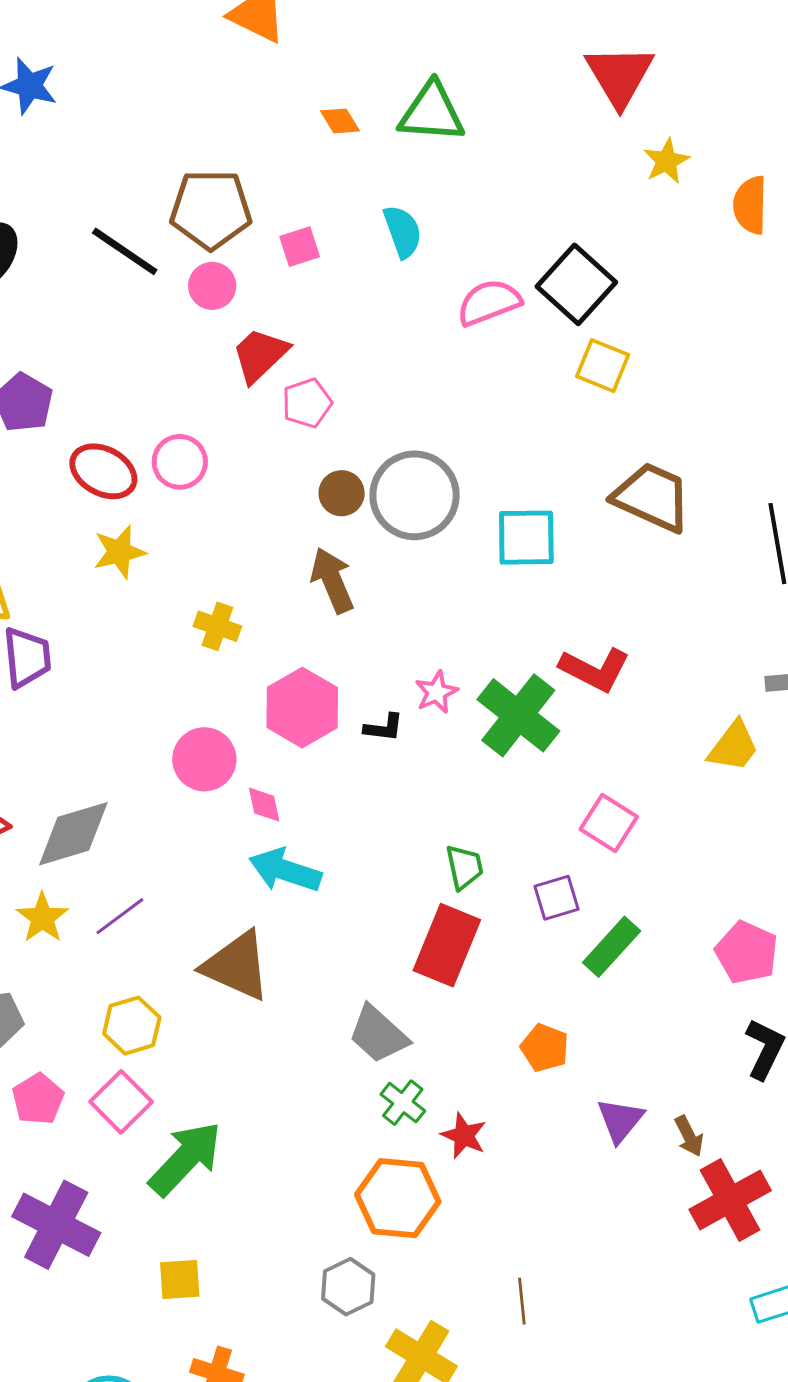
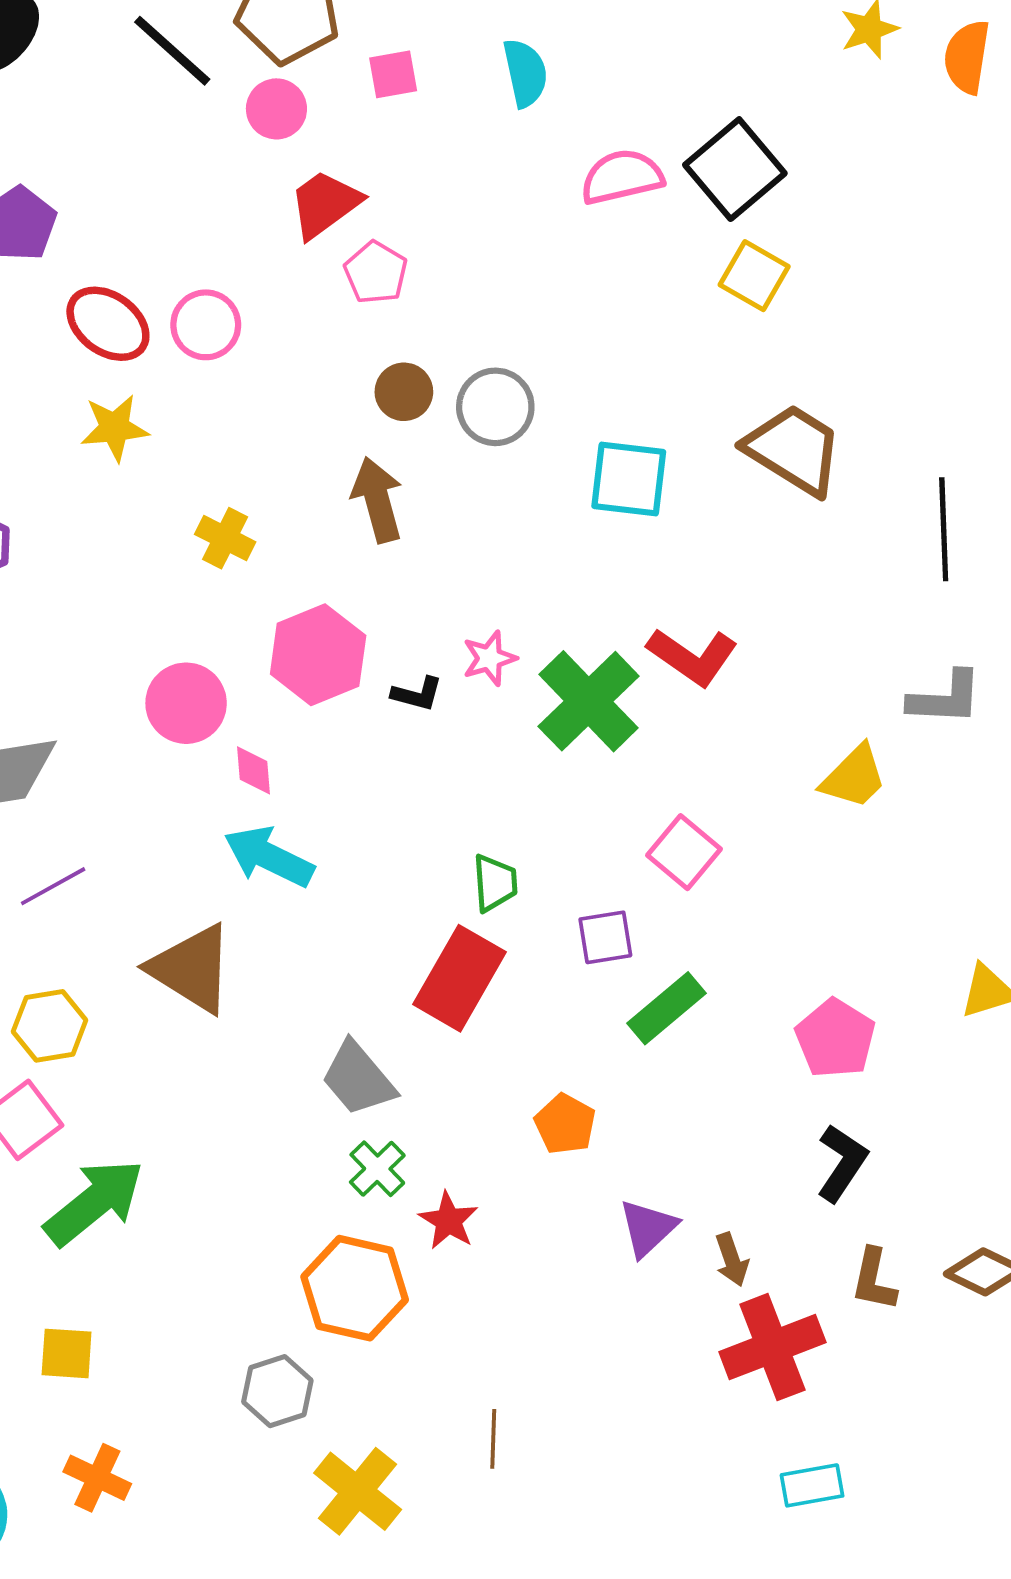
orange semicircle: (750, 205) -> (967, 57), moved
pink pentagon: (307, 403) -> (376, 273), turned -30
gray circle: (415, 495) -> (495, 407), size x0.7

